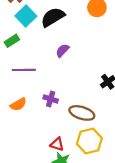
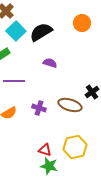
purple semicircle: (62, 50) -> (50, 63), turned 64
brown ellipse: (82, 113) -> (70, 105), moved

